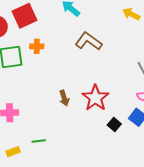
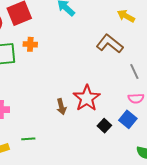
brown L-shape: (89, 41) -> (110, 44), moved
brown arrow: (64, 98) -> (61, 107), moved

